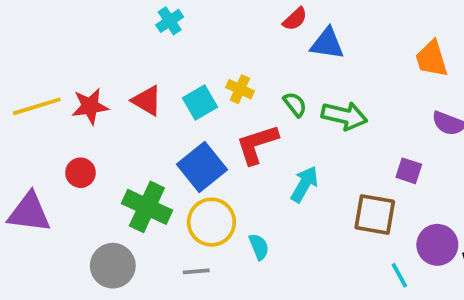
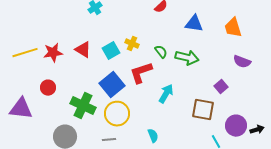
blue triangle: (327, 44) -> (194, 24), moved
purple square: (409, 171) -> (221, 87), turned 32
cyan semicircle: (259, 247) -> (153, 136), moved

